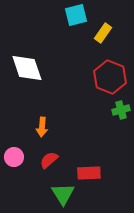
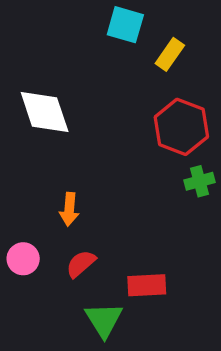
cyan square: (76, 15) -> (125, 25), turned 30

